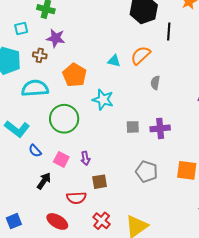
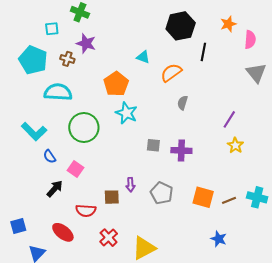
cyan triangle: (114, 61) -> (143, 57), moved
orange pentagon: (75, 75) -> (116, 84), moved
purple arrow: (85, 158) -> (130, 185), moved

